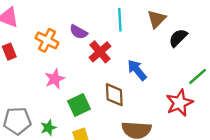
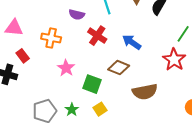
purple semicircle: (79, 32) -> (77, 15), moved
brown diamond: (114, 95) -> (119, 68), turned -50
green square: (79, 105) -> (92, 84), turned -30

